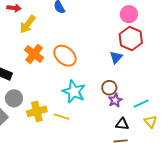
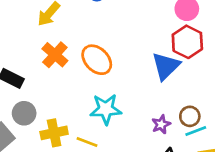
blue triangle: (116, 57) -> (166, 66), size x1.6
brown circle: (109, 88) -> (190, 116), moved
cyan star: (74, 92) -> (106, 109), turned -30

